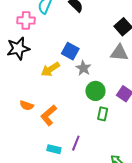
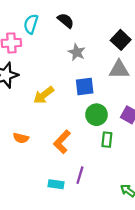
blue square: (70, 51) -> (85, 86), moved, turned -30
gray star: (83, 68) -> (77, 52), moved
orange L-shape: (49, 115) -> (62, 142), moved

